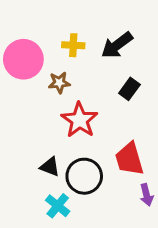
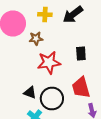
black rectangle: (129, 89) -> (81, 54), moved, turned -40
red star: (79, 120) -> (49, 62), turned 30

